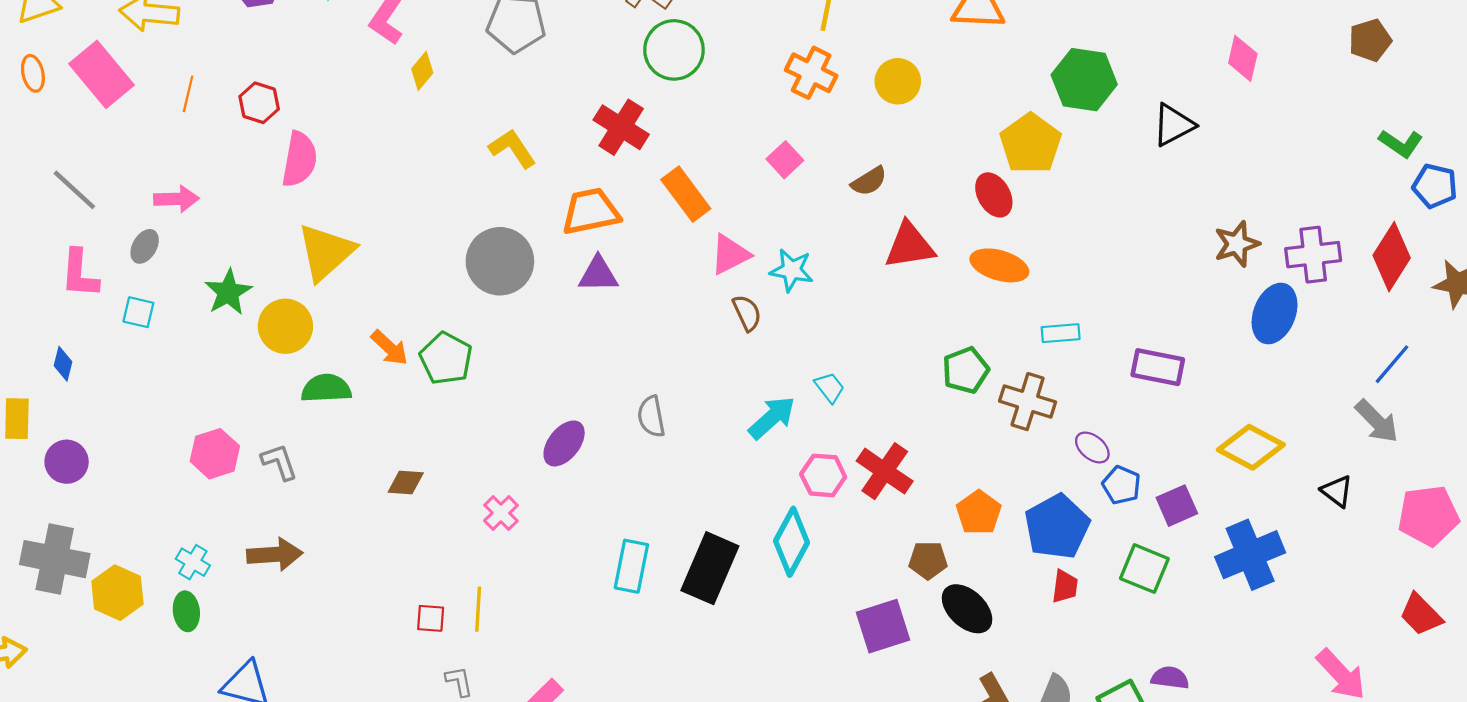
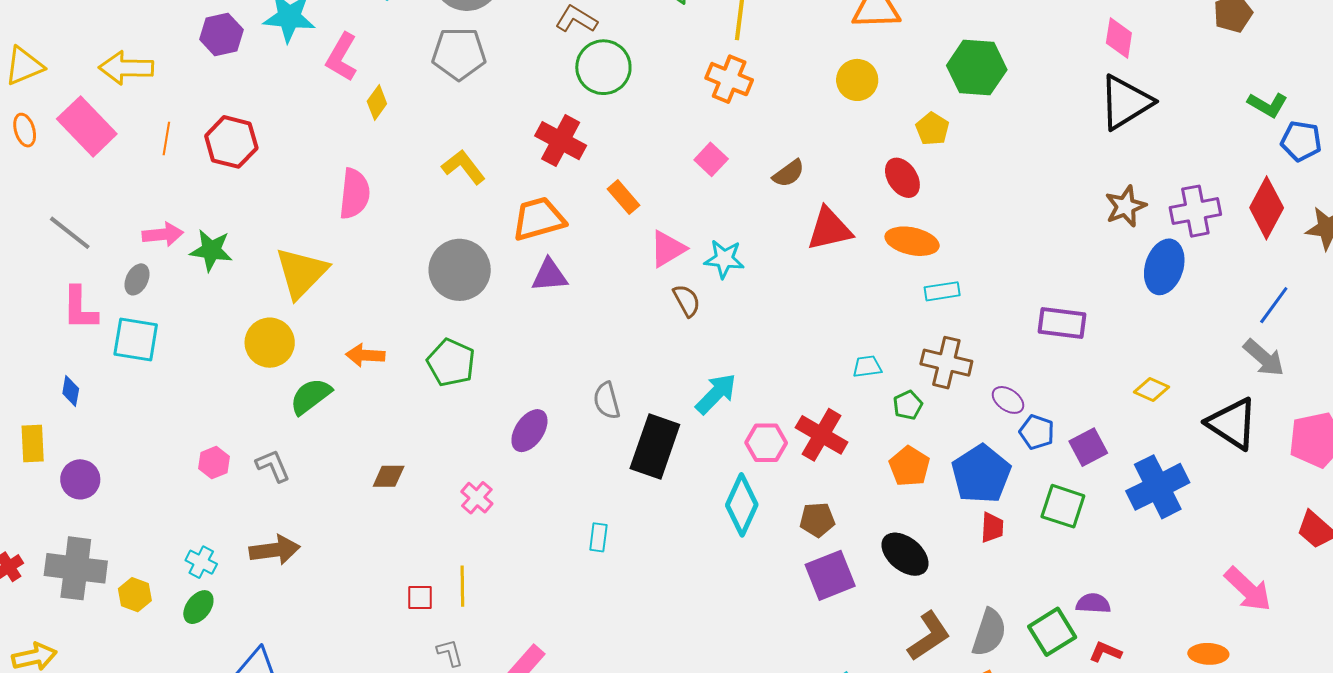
yellow circle: (898, 81) -> (857, 80), moved
red hexagon: (259, 103) -> (231, 142), size x1.4
black triangle: (1173, 125) -> (1126, 102), moved, size x1.4
yellow pentagon: (1031, 144) -> (932, 129), size x0.6
pink semicircle: (299, 159) -> (354, 194), moved
orange rectangle: (686, 194) -> (624, 197), size x0.7
green star: (228, 292) -> (211, 250), moved, turned -30
cyan square: (138, 312) -> (136, 339), size x1.6
cyan rectangle: (1061, 333) -> (942, 291), moved
orange arrow: (389, 348) -> (365, 355), turned 144
green pentagon: (446, 358) -> (451, 363), moved
green pentagon: (966, 370) -> (908, 405), moved, size x0.7
cyan trapezoid: (830, 387) -> (867, 367), moved, turned -56
green semicircle: (326, 388) -> (311, 396), turned -30
yellow diamond: (1251, 447) -> (1152, 389), size x0.6
pink hexagon: (215, 454) -> (214, 463), size x0.7
black triangle: (1337, 491) -> (1232, 424), size x1.8
brown pentagon: (928, 560) -> (817, 520), moved
cyan rectangle: (631, 566) -> (598, 537), size x0.6
black rectangle: (710, 568) -> (655, 446), moved
yellow hexagon: (117, 593) -> (135, 595), size x0.7
green ellipse: (186, 611) -> (198, 607), turned 48

